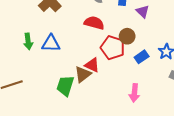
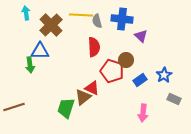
red semicircle: (94, 23) -> (94, 47), turned 72
blue triangle: (51, 43) -> (40, 51), moved
pink arrow: (134, 93) -> (143, 113), moved

